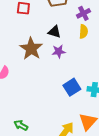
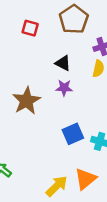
brown star: (31, 49) -> (26, 101), moved

